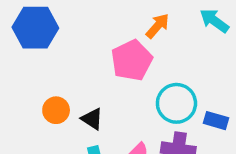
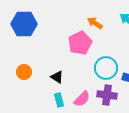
orange arrow: (158, 26) -> (95, 23), turned -98
orange circle: (56, 110) -> (24, 72), moved

